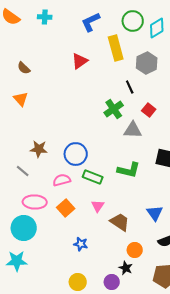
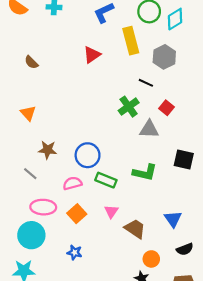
black line: (130, 87) -> (146, 83), turned -40
orange triangle: (21, 99) -> (28, 113), moved
blue star: (81, 244) -> (75, 252), moved

